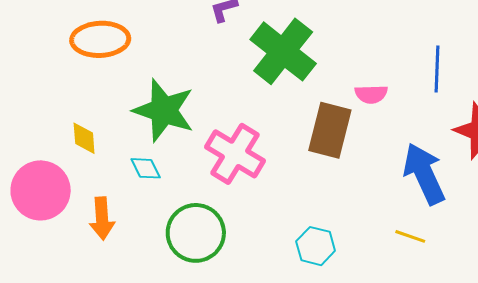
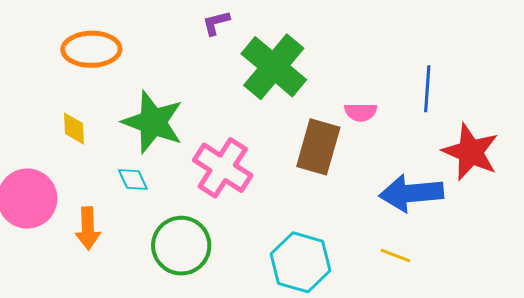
yellow diamond: (84, 138) -> (74, 129), moved
blue arrow: (424, 174) -> (411, 193), turned -72
cyan hexagon: (316, 246) -> (301, 262), size x1.5

